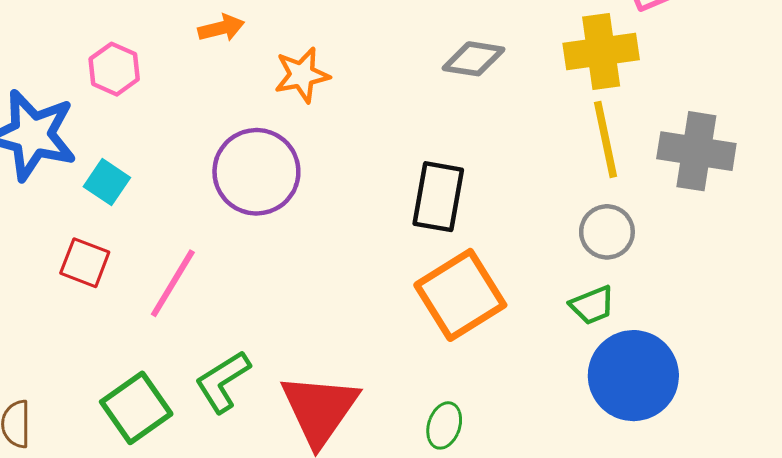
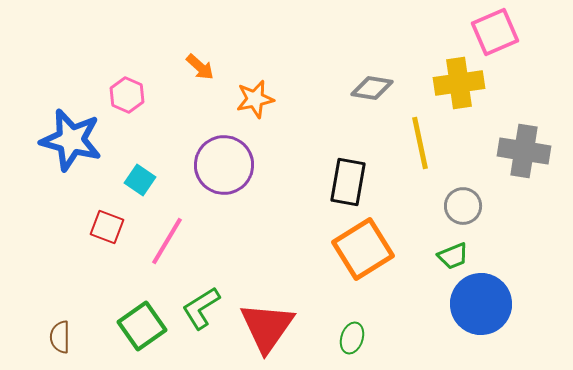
orange arrow: (221, 28) -> (200, 67), turned 56
yellow line: (606, 139) -> (420, 143), moved
cyan square: (107, 182) -> (140, 180), moved

